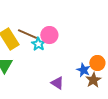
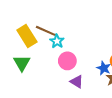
pink circle: (49, 35) -> (67, 61), moved

